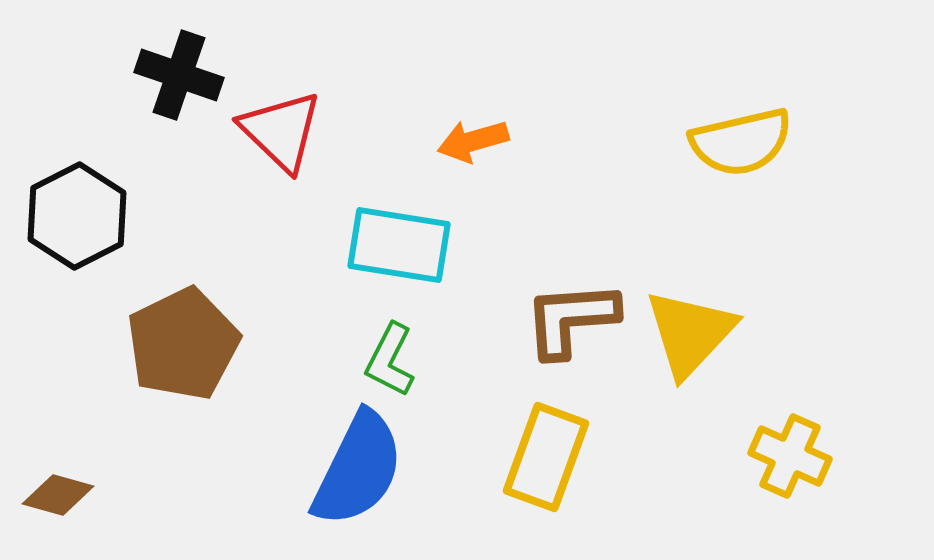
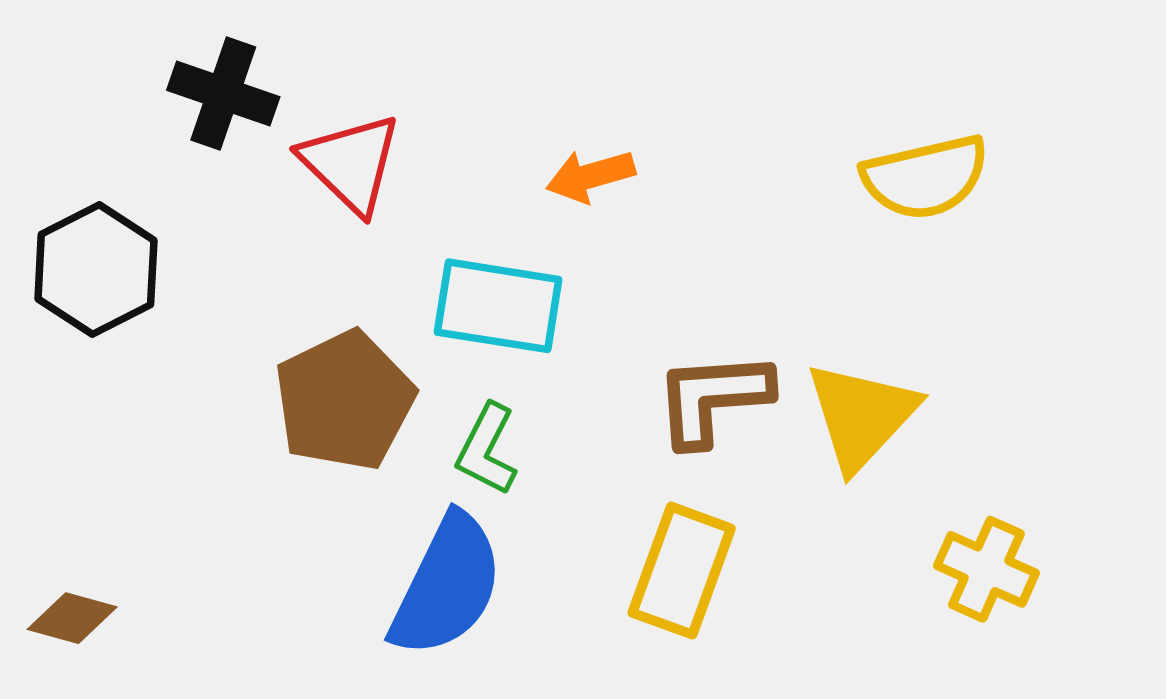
brown pentagon: (183, 344) -> (344, 401), moved

